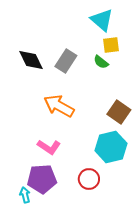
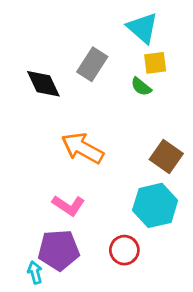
gray rectangle: (66, 61) -> (92, 64), moved

